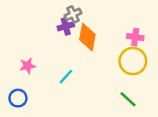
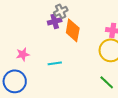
cyan line: (66, 77) -> (55, 63), turned 40
blue circle: (18, 98) -> (15, 81), size x1.5

